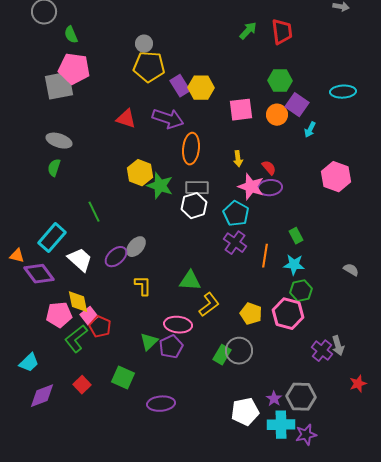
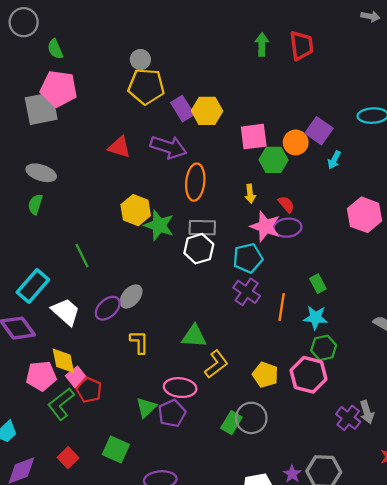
green arrow: (248, 31) -> (262, 44), turned -42
green hexagon: (280, 81) -> (273, 160), moved
cyan pentagon: (236, 214) -> (248, 258), turned 30

